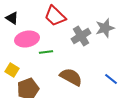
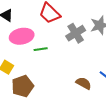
brown semicircle: (71, 77) -> (84, 83), moved, size x0.7

